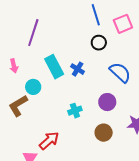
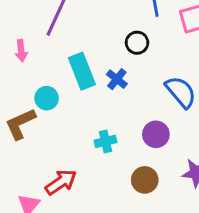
black circle: (99, 43) -> (137, 43), moved
pink arrow: (14, 66) -> (21, 51), moved

